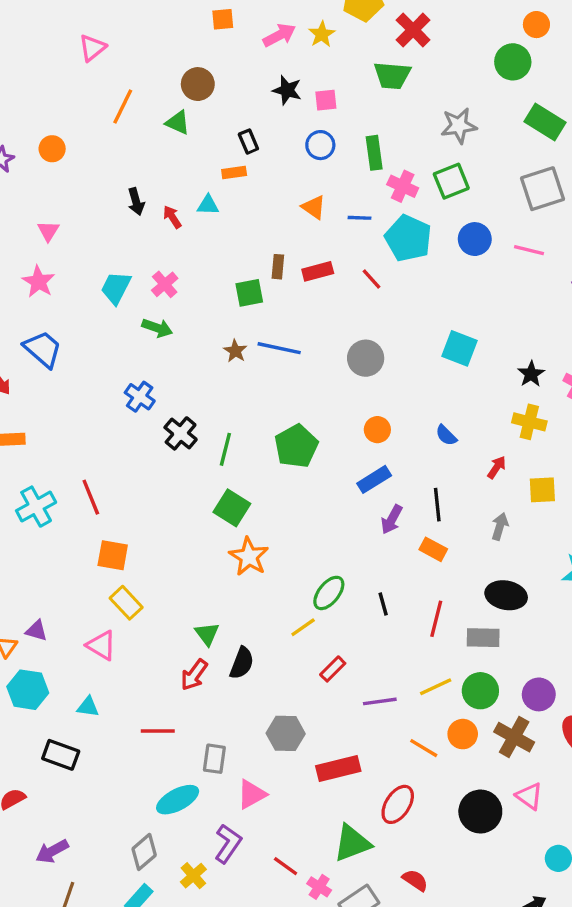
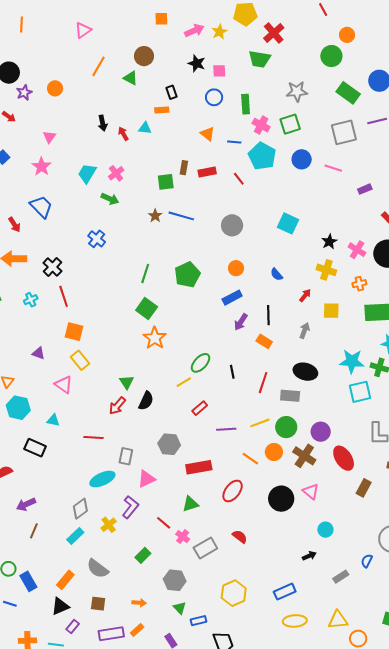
black cross: (181, 433) -> (52, 267), moved
cyan cross: (36, 507) -> (31, 300), size x0.6
purple triangle: (36, 631) -> (38, 353), moved
green triangle: (352, 843) -> (190, 504), moved, size x0.7

